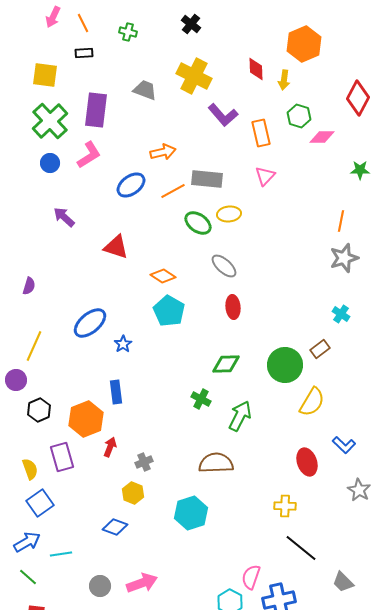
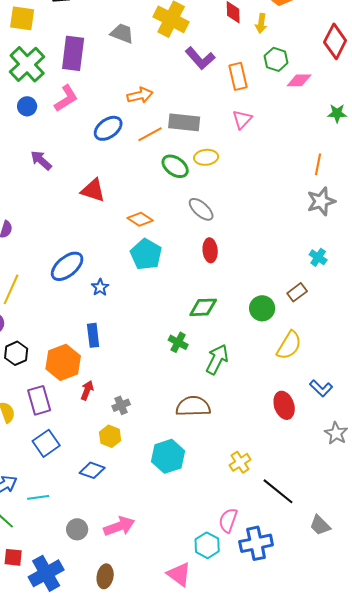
green circle: (285, 365) -> (262, 308), size x0.7
blue square: (40, 503) -> (46, 443), moved
yellow cross: (285, 506) -> (240, 462), moved, turned -35

